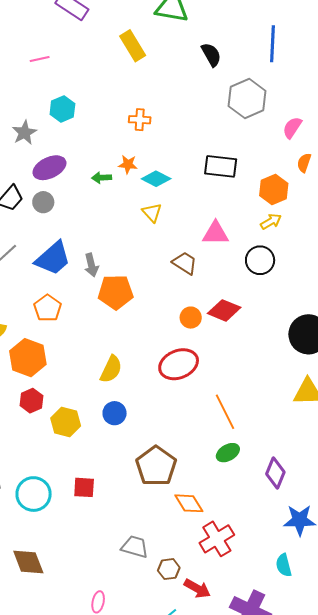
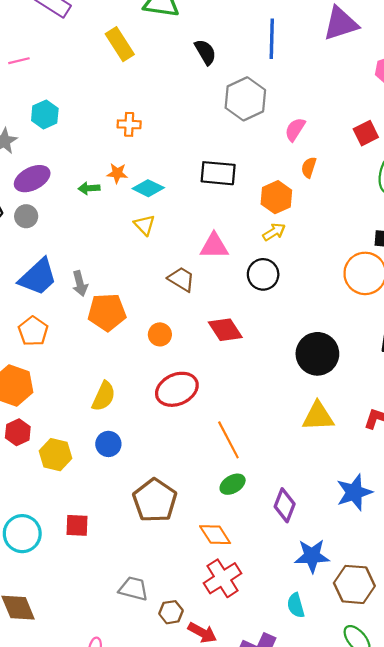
red diamond: (224, 310) -> (225, 330), turned 36
orange circle: (191, 318) -> (160, 334), moved
orange diamond: (189, 503) -> (215, 535), moved

